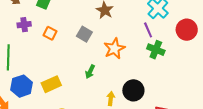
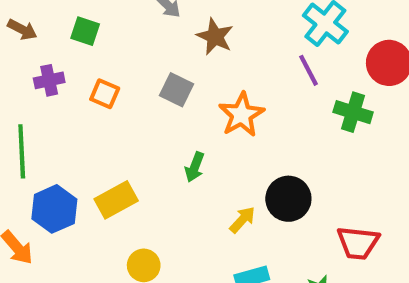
green cross: (156, 50) -> (353, 112), moved
yellow arrow: (111, 99) -> (242, 220), turned 40

